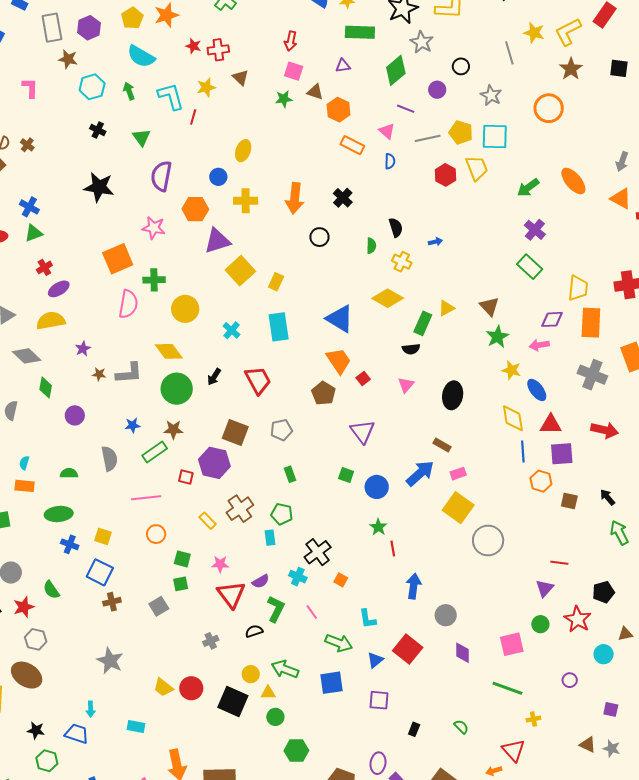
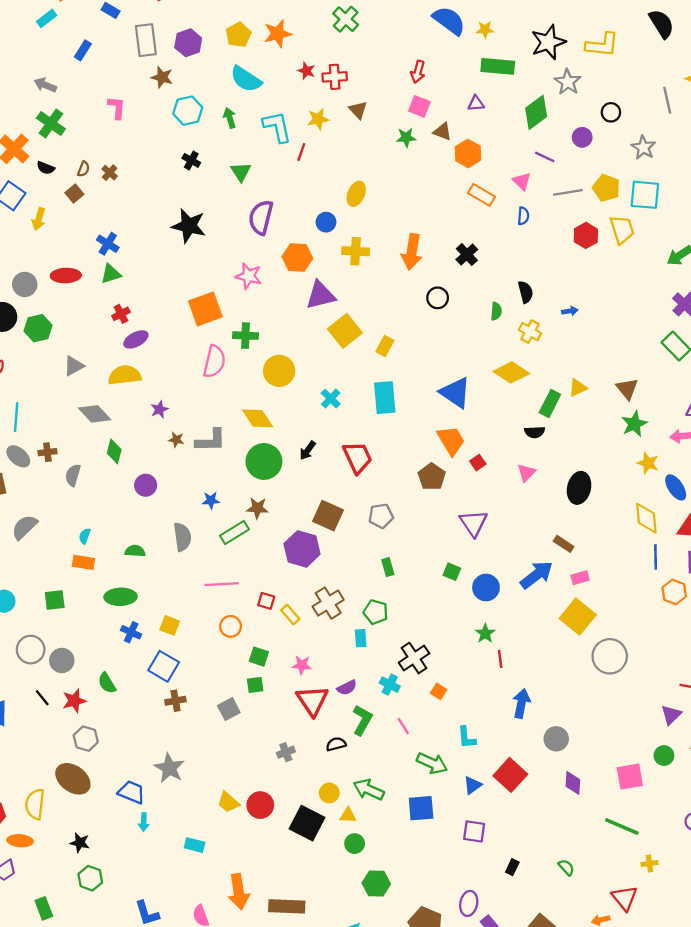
red square: (186, 477) -> (266, 601), moved
blue trapezoid: (77, 734) -> (131, 792), moved

